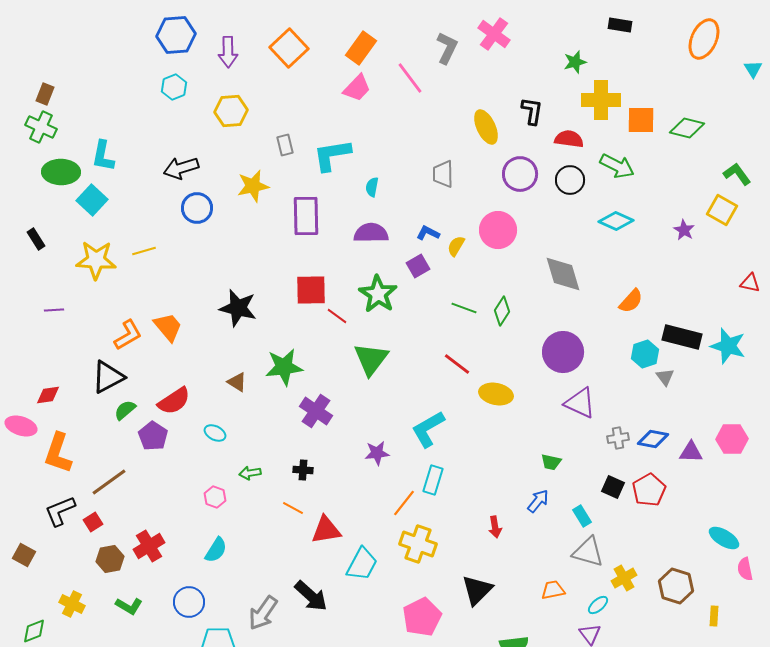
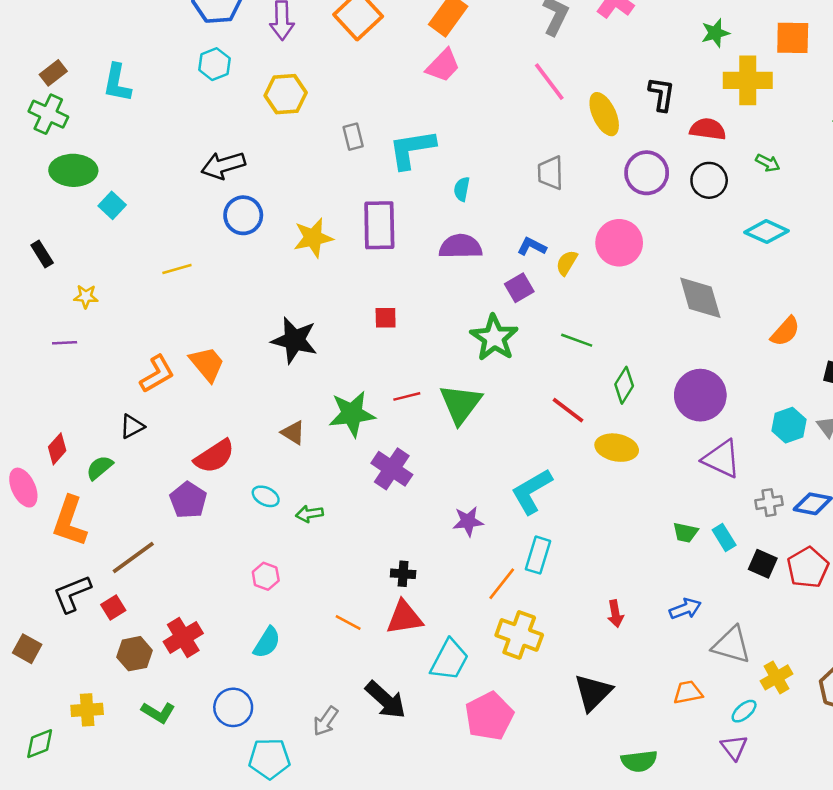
pink line: (410, 78) -> (549, 82), moved
brown rectangle: (45, 94) -> (53, 73), turned 30
orange square: (641, 120) -> (793, 38), moved
cyan L-shape: (103, 156) -> (117, 83), moved
green arrow: (617, 166) -> (768, 163), size x0.6
yellow star: (253, 186) -> (313, 238), moved
cyan square: (92, 200) -> (112, 205), size x0.7
yellow star: (96, 260) -> (86, 296), moved, size x0.5
red square: (311, 290) -> (386, 318), size x0.6
green star: (378, 294) -> (494, 338), moved
green diamond: (502, 311) -> (624, 385), moved
red line: (337, 316) -> (407, 396), moved, turned -50
cyan hexagon: (645, 354) -> (789, 425), moved
black triangle: (108, 377) -> (132, 426), size x0.6
red diamond: (48, 395) -> (57, 449), turned -40
green semicircle: (125, 410) -> (100, 468), moved
pink ellipse: (21, 426) -> (23, 488), turned 48
black cross: (303, 470) -> (403, 574), moved
green arrow: (250, 473) -> (309, 514), moved
blue arrow: (538, 501) -> (685, 609), moved, turned 30
orange line: (293, 508) -> (348, 622), moved
cyan rectangle: (582, 516) -> (724, 538), moved
yellow cross: (72, 604) -> (87, 710), turned -30
gray arrow: (263, 613) -> (326, 721), size x0.7
pink pentagon: (422, 617) -> (489, 716), moved

